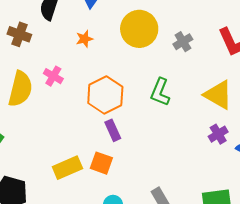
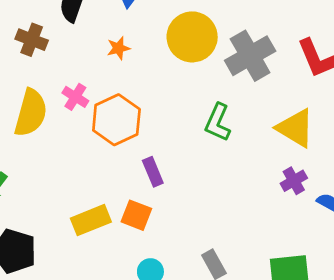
gray cross: (183, 42) -> (250, 56), size x1.8
orange hexagon: (105, 95) -> (116, 120), moved

